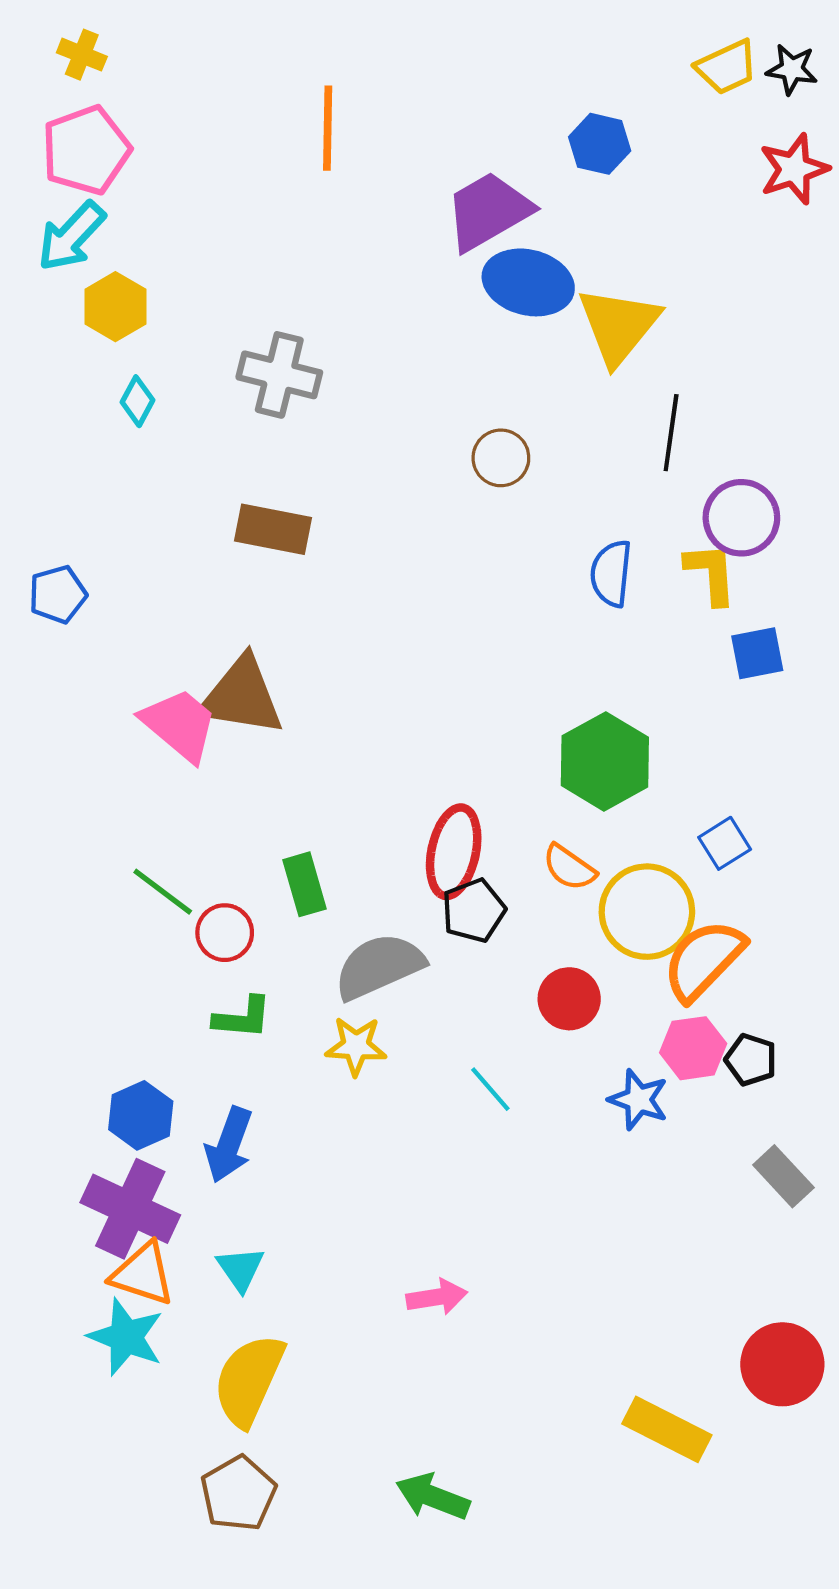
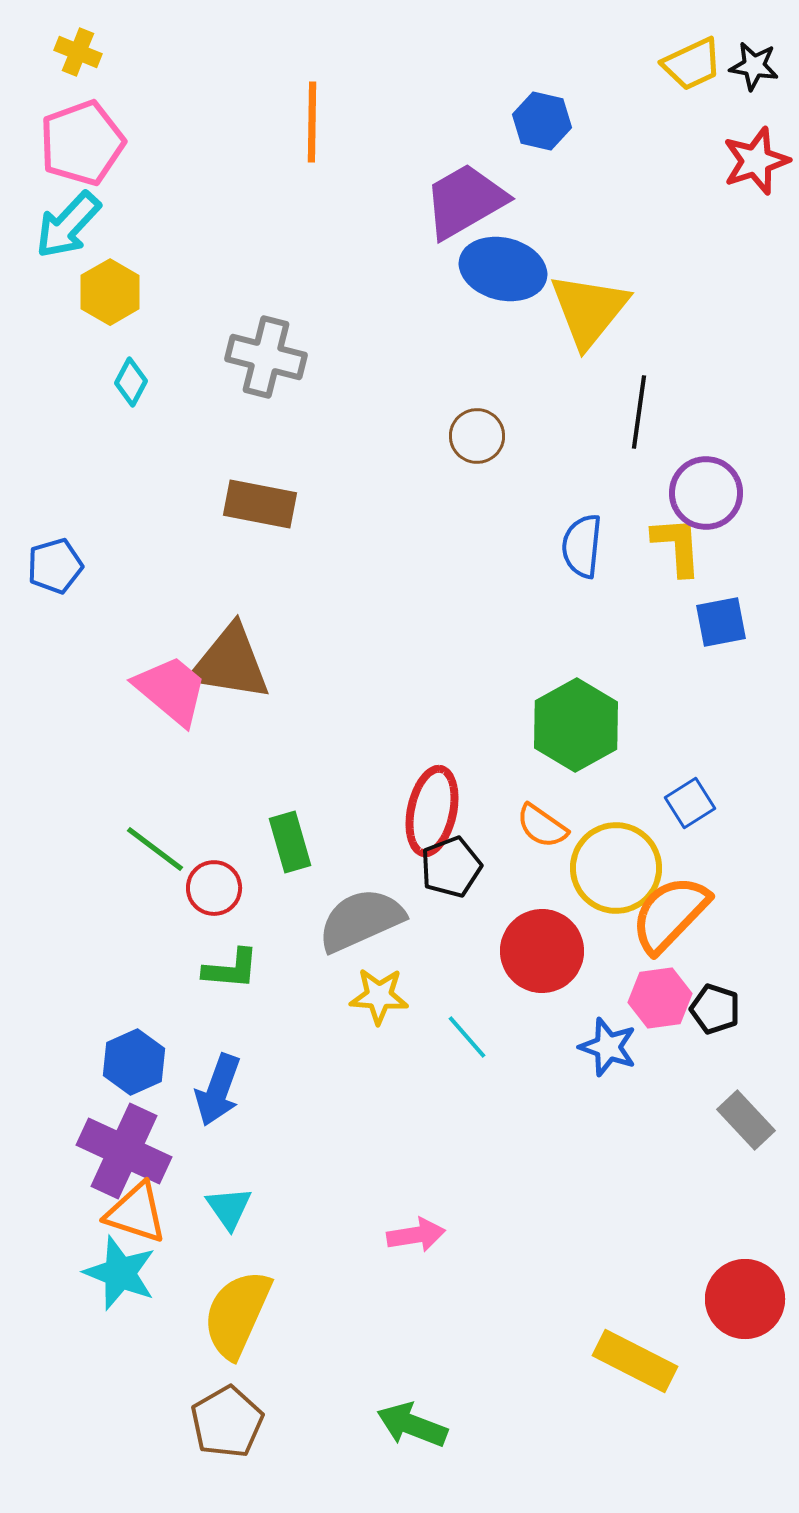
blue hexagon: (600, 144) -> (542, 121), moved
red circle: (569, 999) -> (542, 951), size x1.4
yellow star: (356, 1046) -> (379, 996), moved

